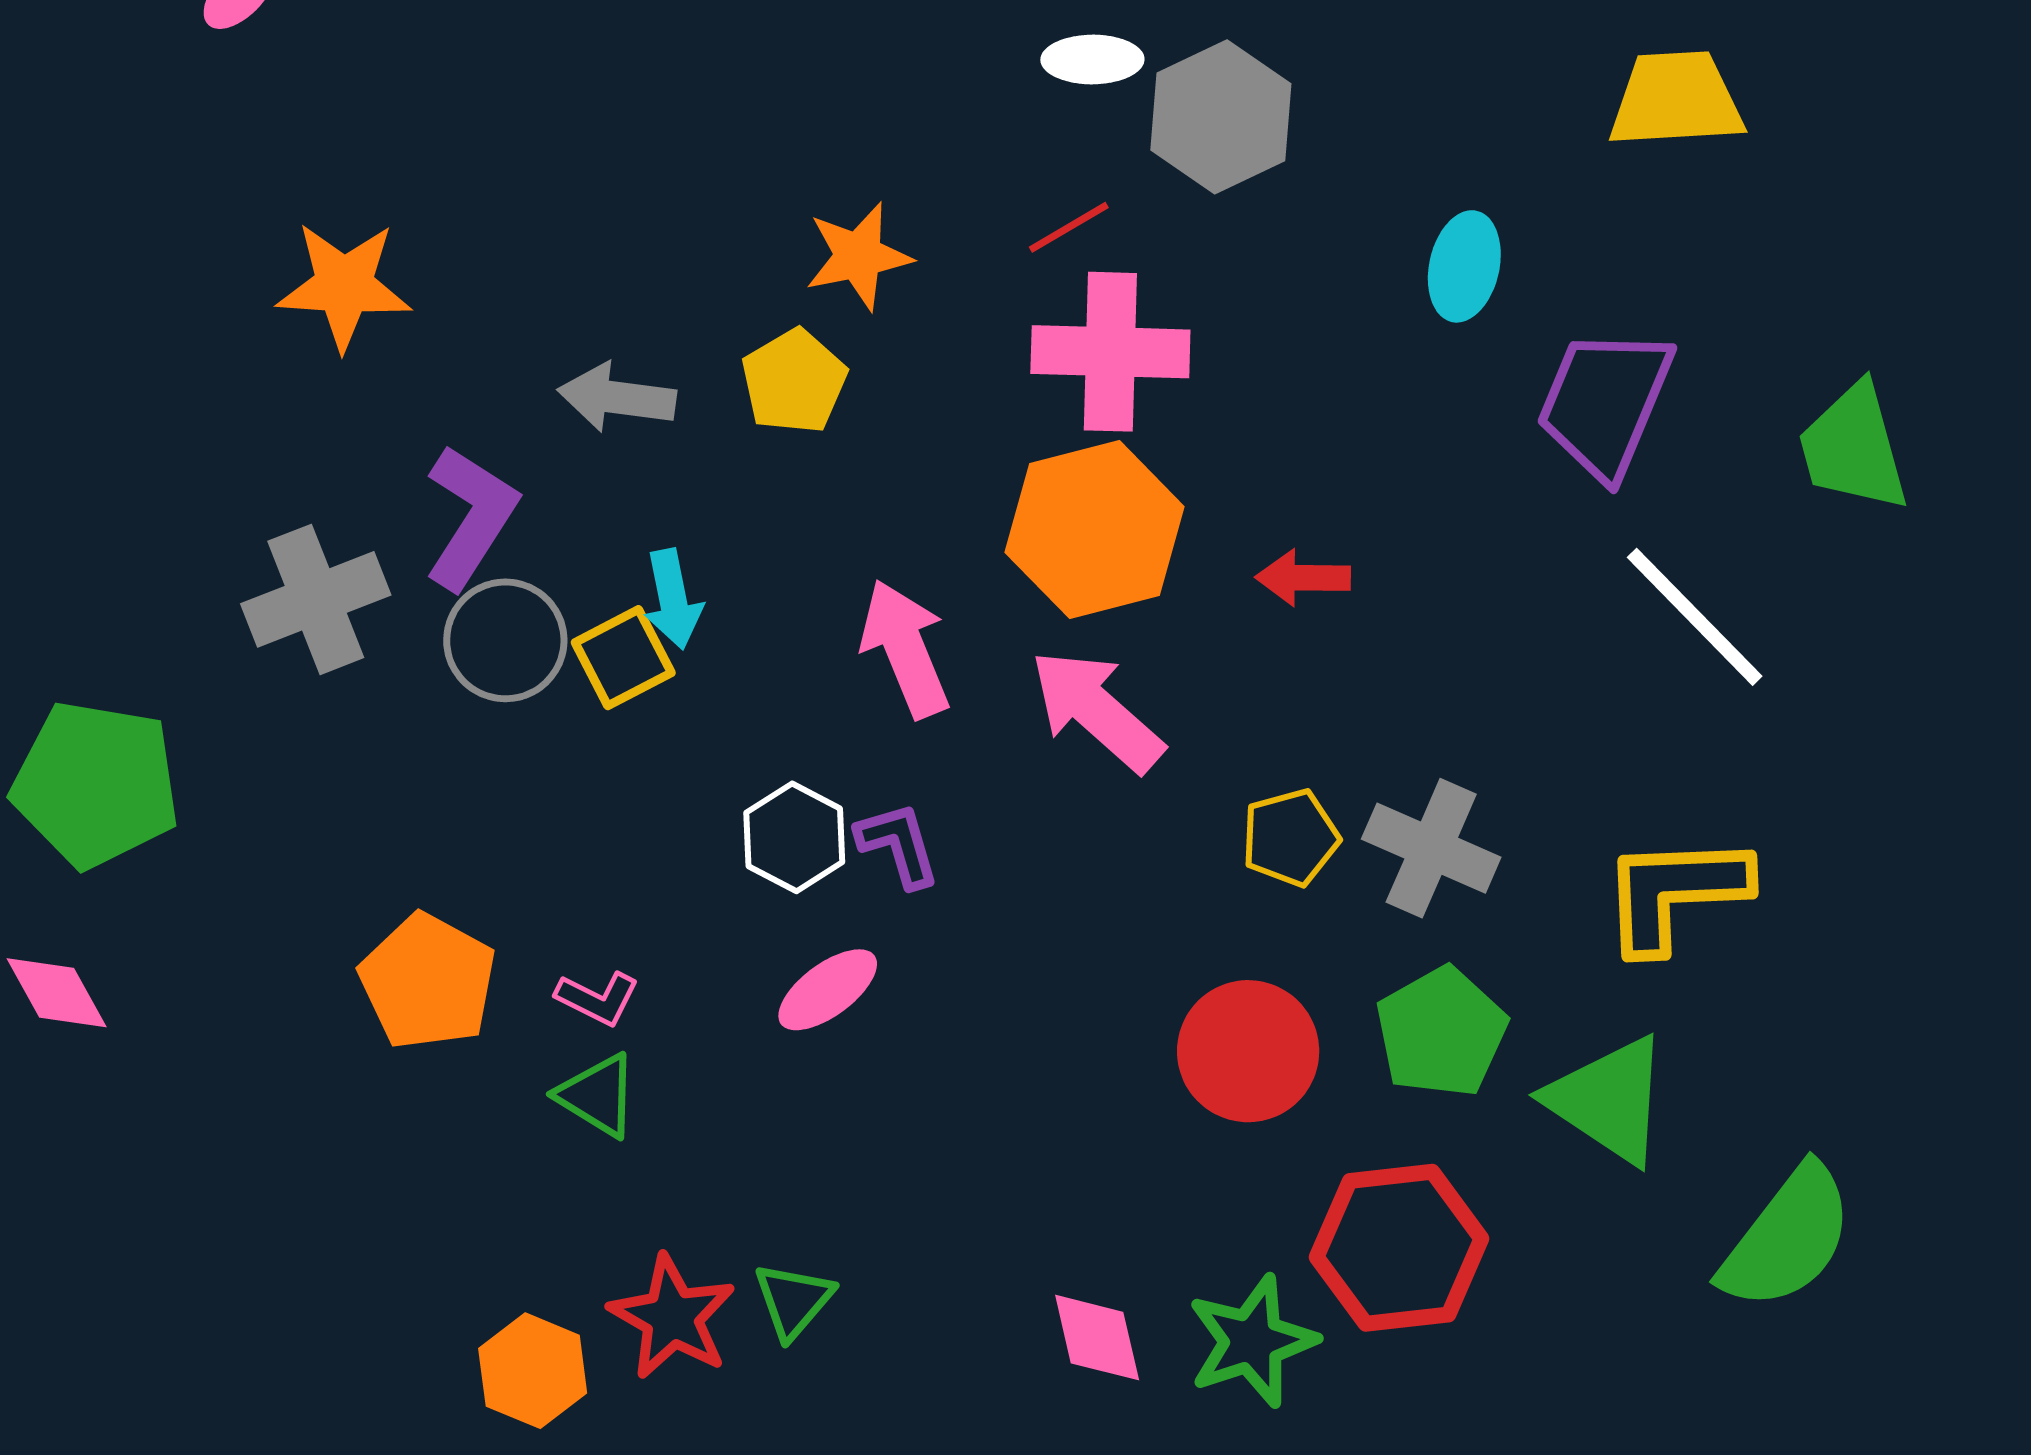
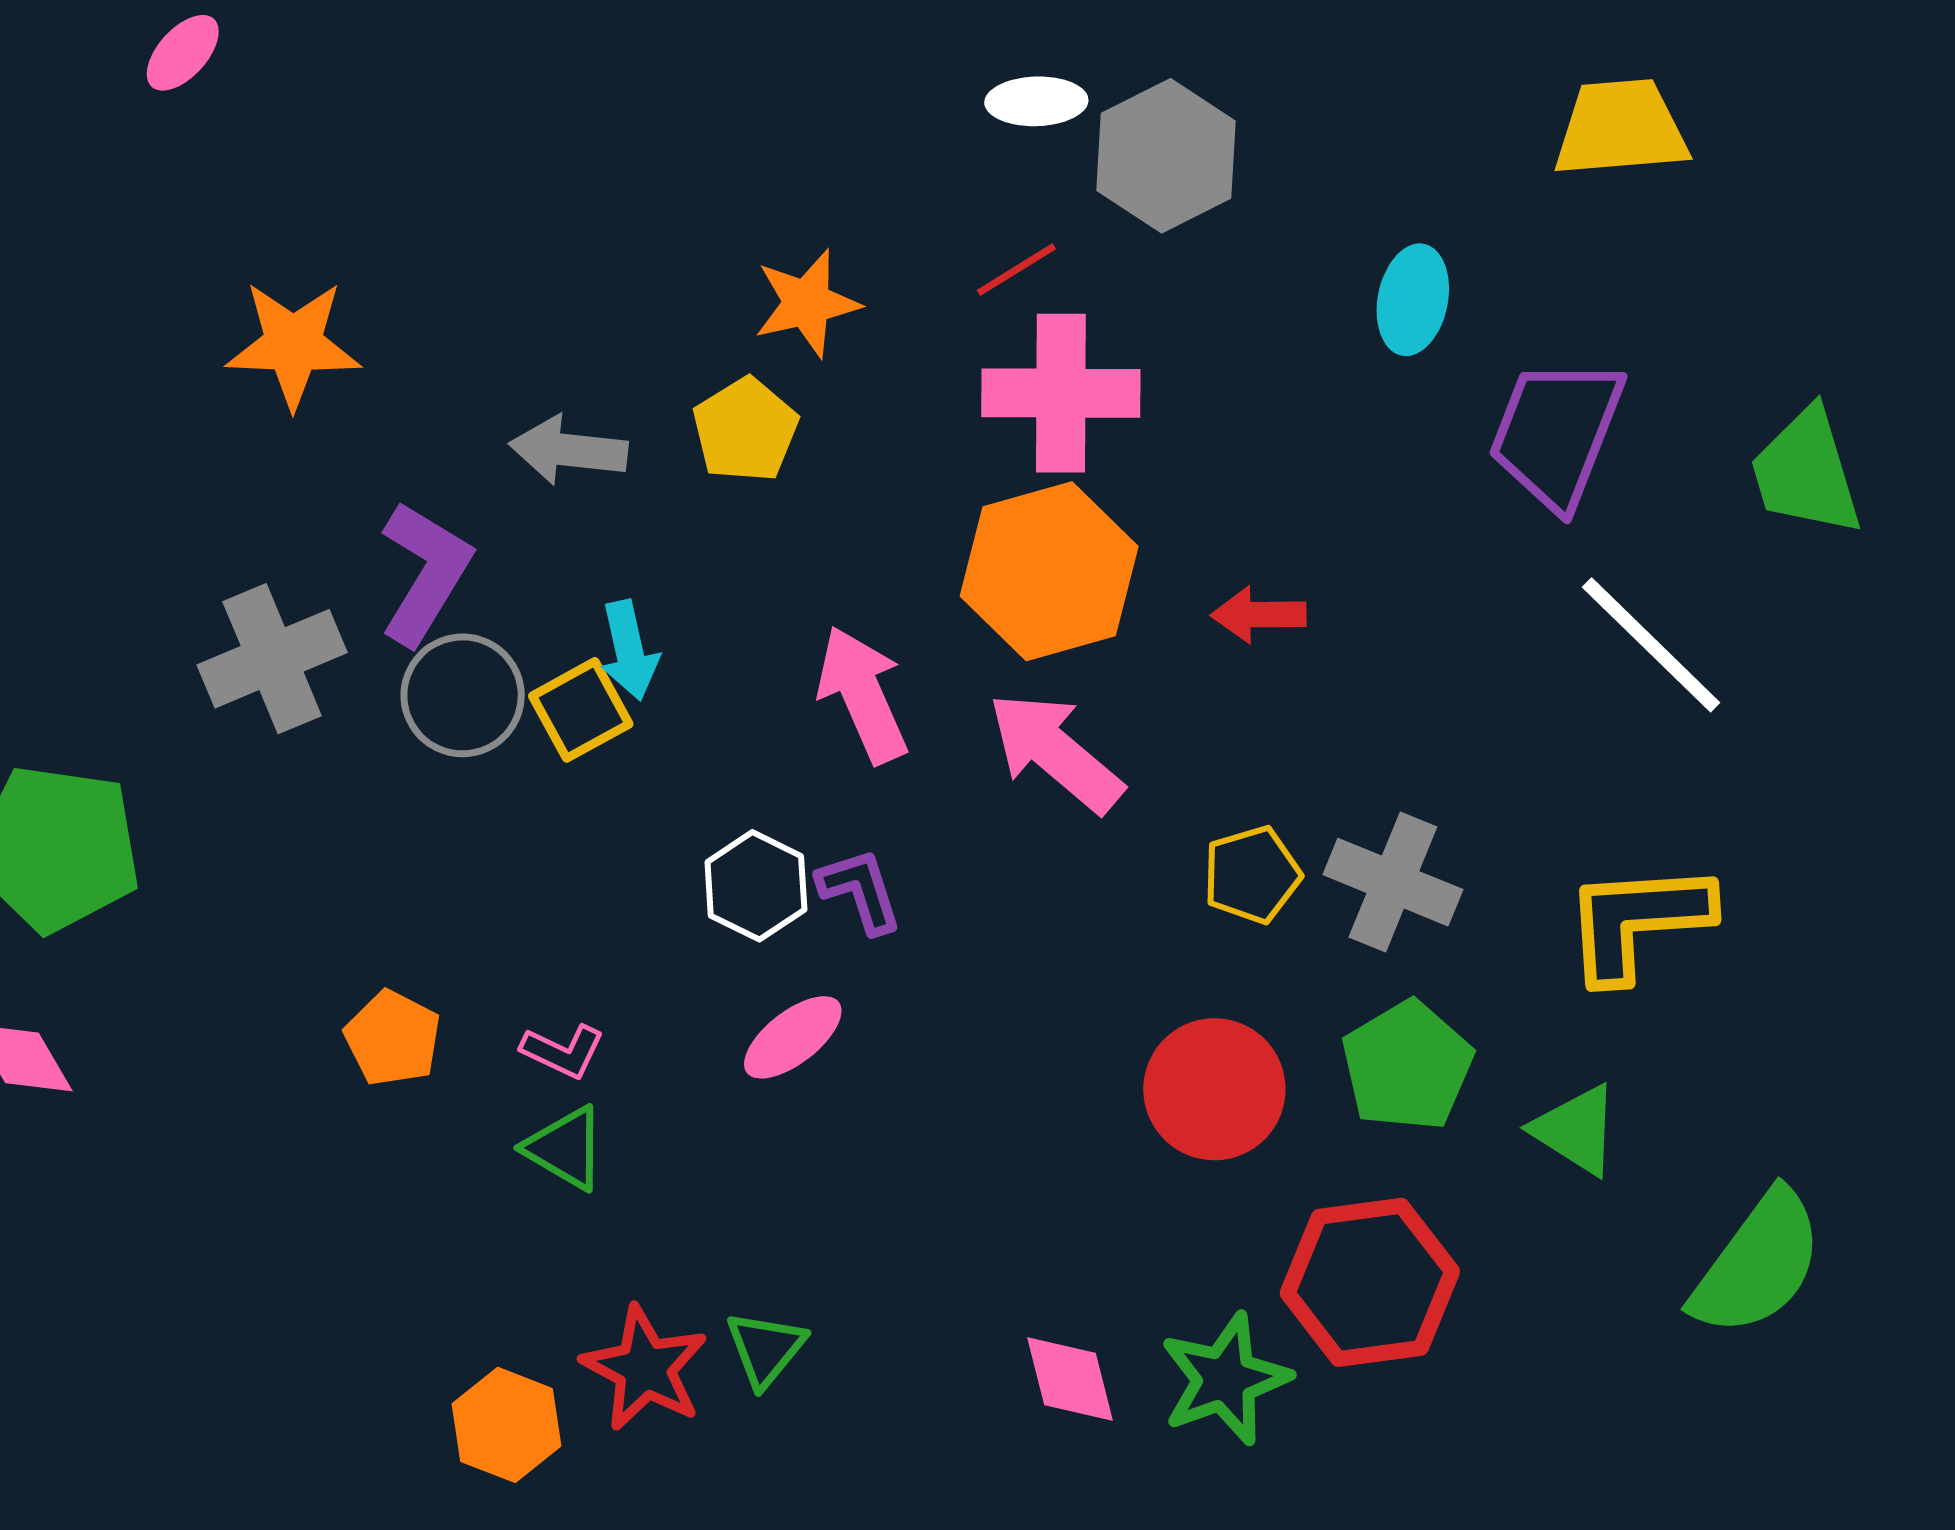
orange pentagon: (428, 982) -> (393, 1038), size x0.7
green triangle: (1609, 1100) -> (1576, 1130), size x0.7

